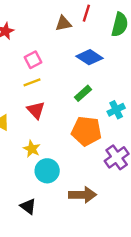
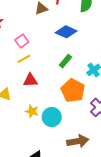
red triangle: (36, 110) -> (30, 80), turned -42
orange pentagon: (86, 131) -> (73, 90), turned 30
cyan circle: (47, 171) -> (52, 117), moved

